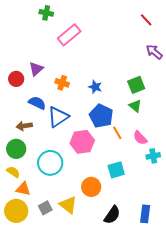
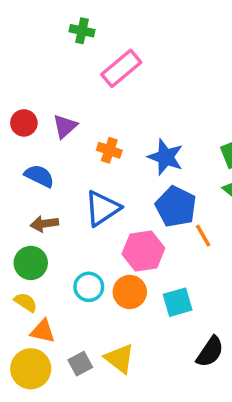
red circle: (16, 79) -> (24, 123), moved
blue star: (95, 87) -> (166, 157), size x1.5
blue semicircle: (37, 103) -> (39, 176), moved
cyan circle: (50, 163) -> (89, 287), size x0.7
cyan square: (116, 170) -> (178, 302), moved
orange circle: (91, 187) -> (130, 292), moved
black semicircle: (112, 215) -> (210, 352), moved

